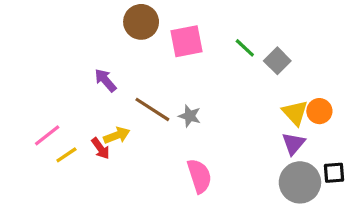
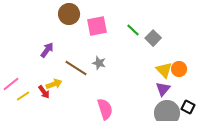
purple arrow: (105, 80) -> (47, 50), turned 77
gray star: (190, 116) -> (99, 63), moved
black square: (334, 173) -> (188, 107), turned 32

